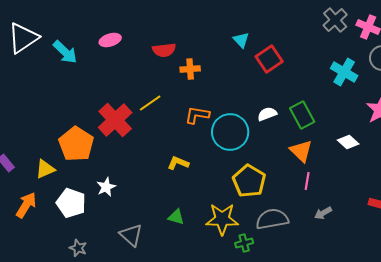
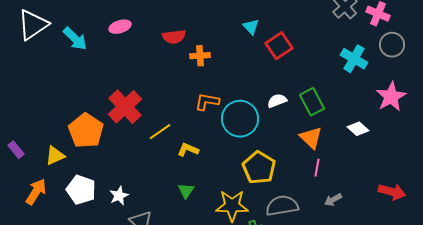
yellow line: (150, 103) -> (160, 132), moved
white star: (106, 187) -> (119, 196), moved
green triangle: (176, 217) -> (186, 191), moved, turned 48

